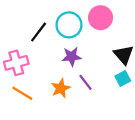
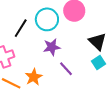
orange star: (61, 88) -> (34, 77), moved

